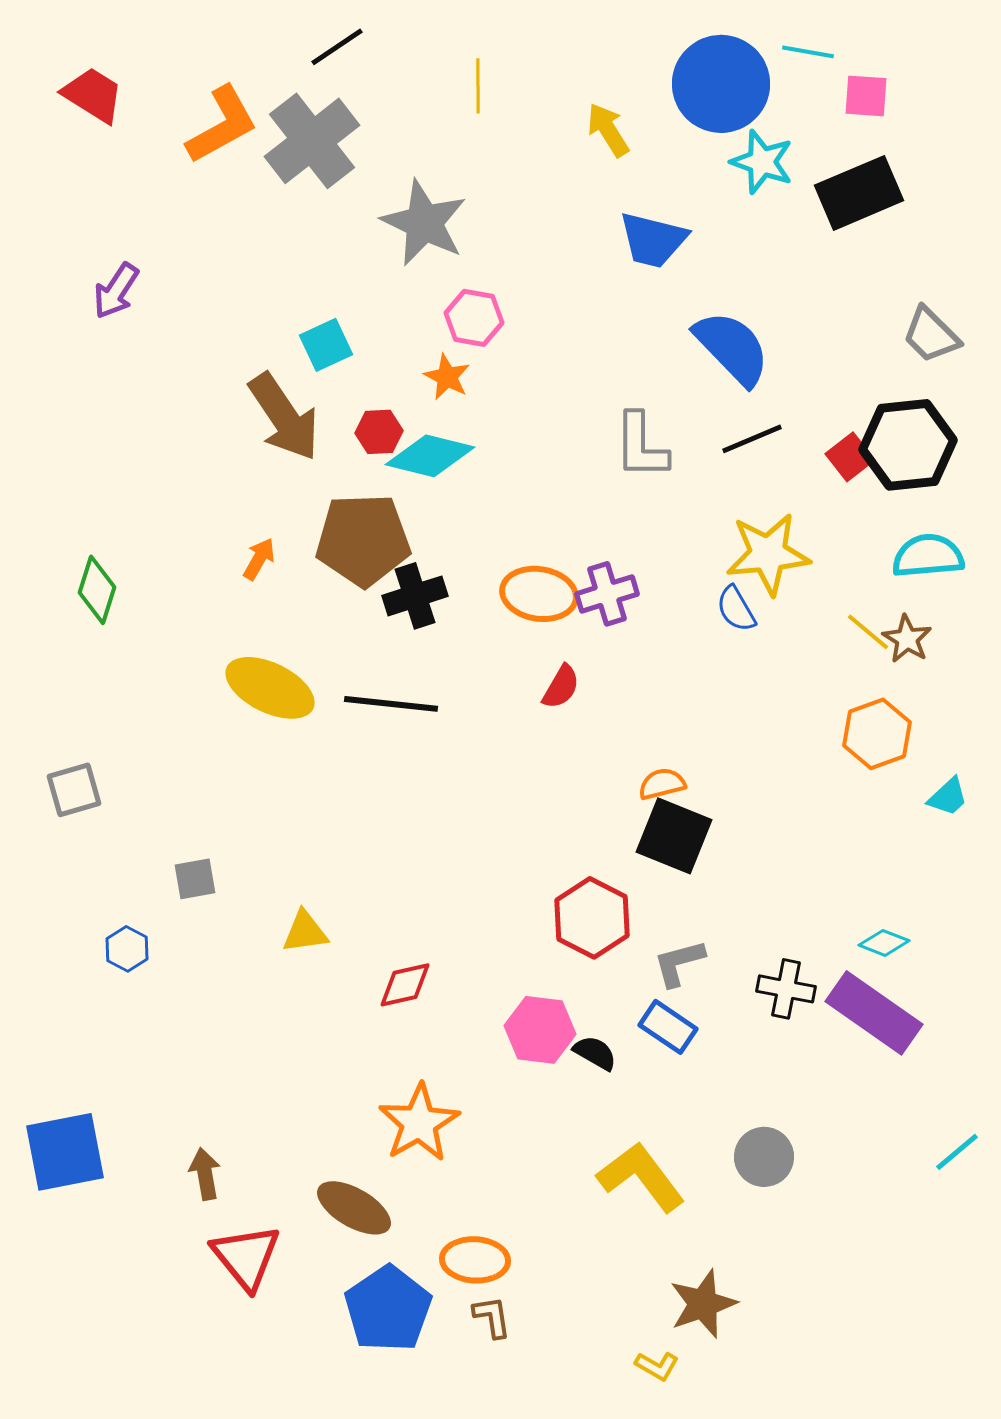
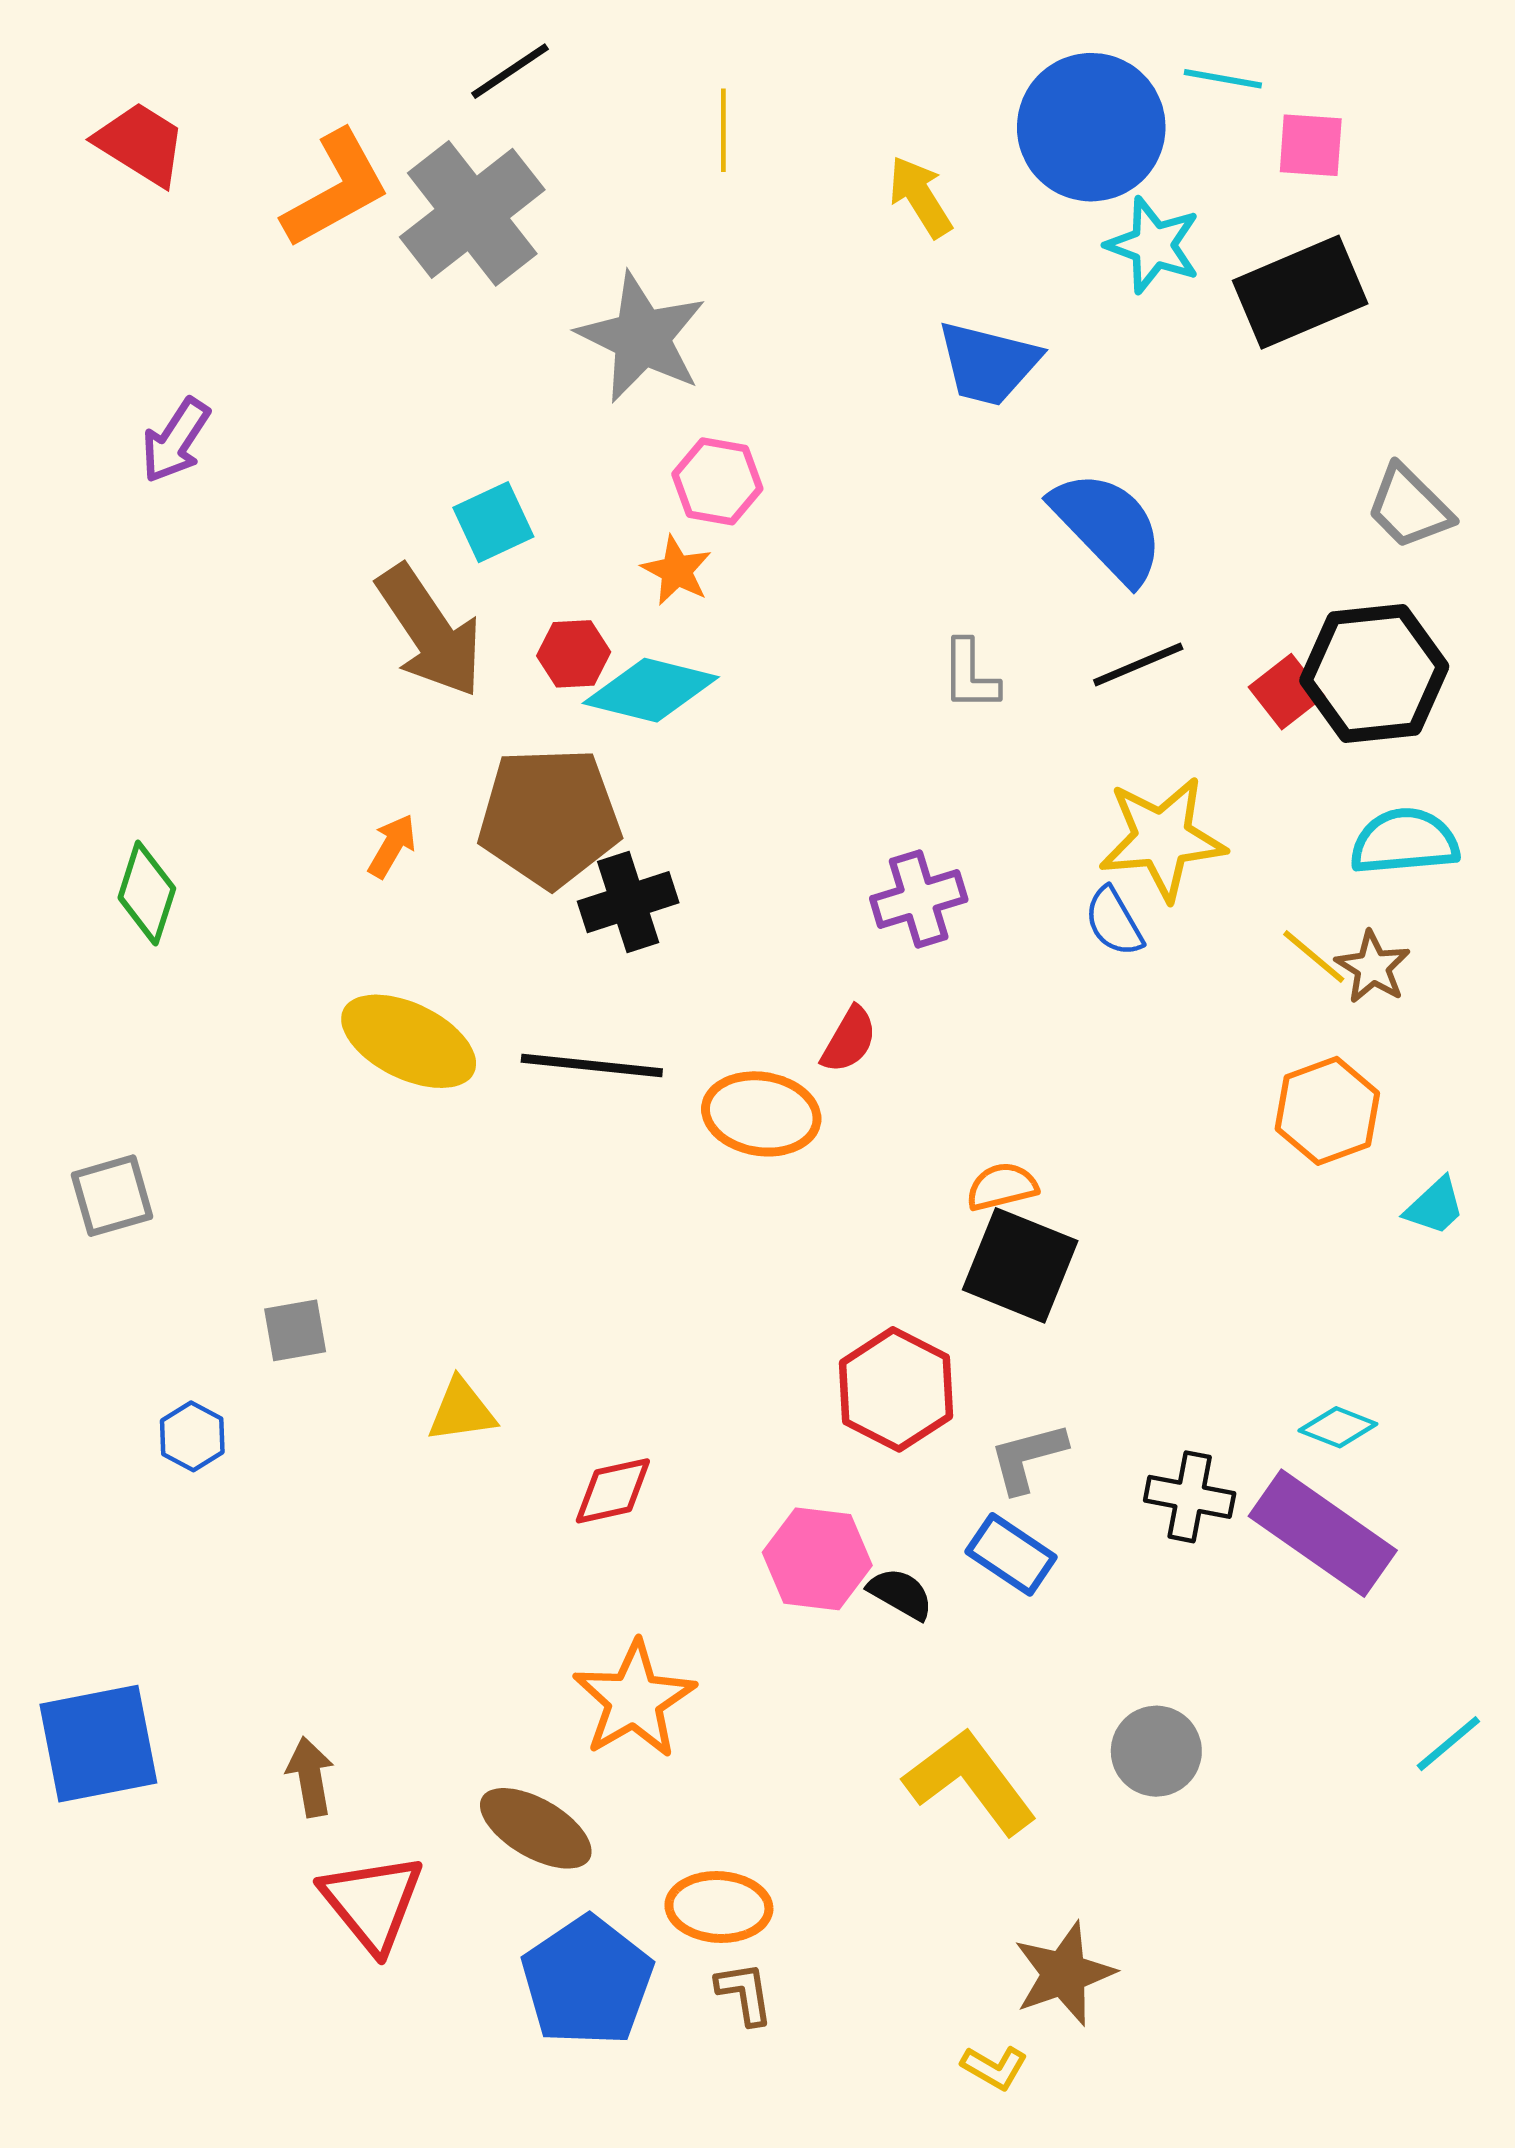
gray L-shape: (641, 446) -> (970, 675), size x0.7
orange ellipse: (539, 594) -> (761, 1114), moved

